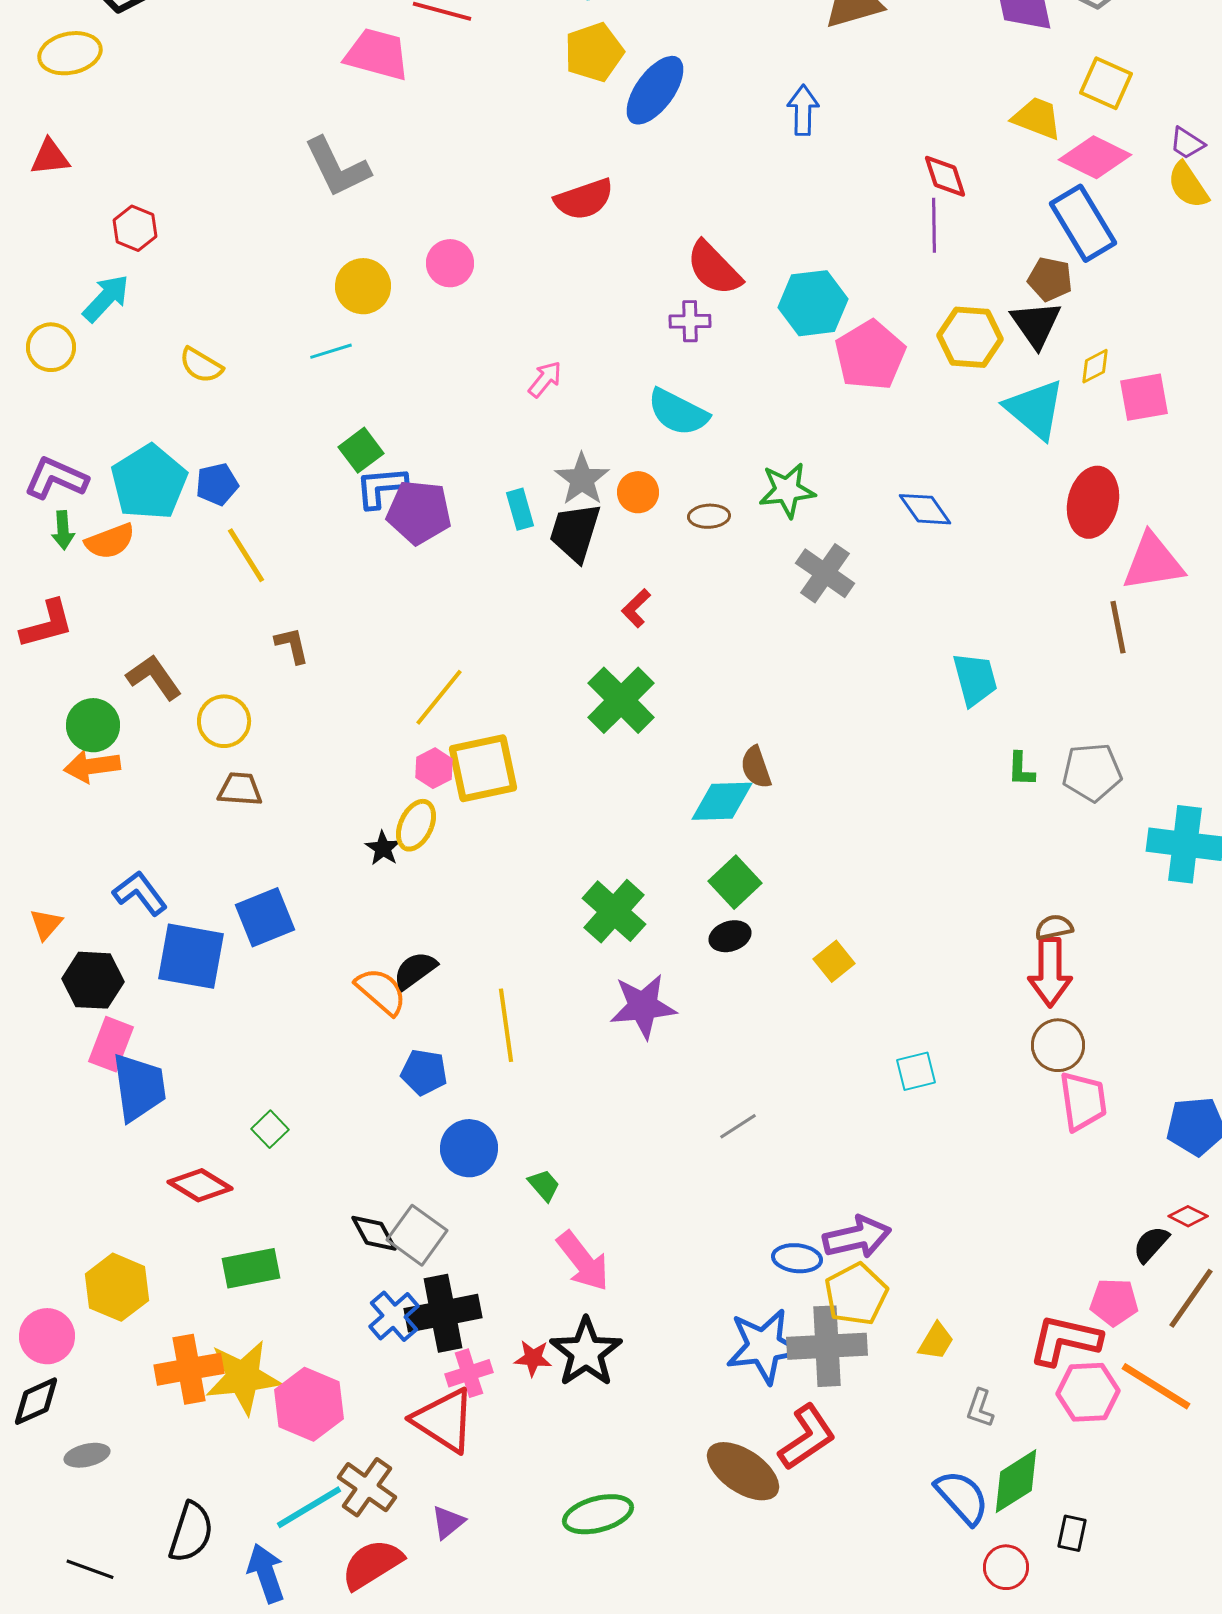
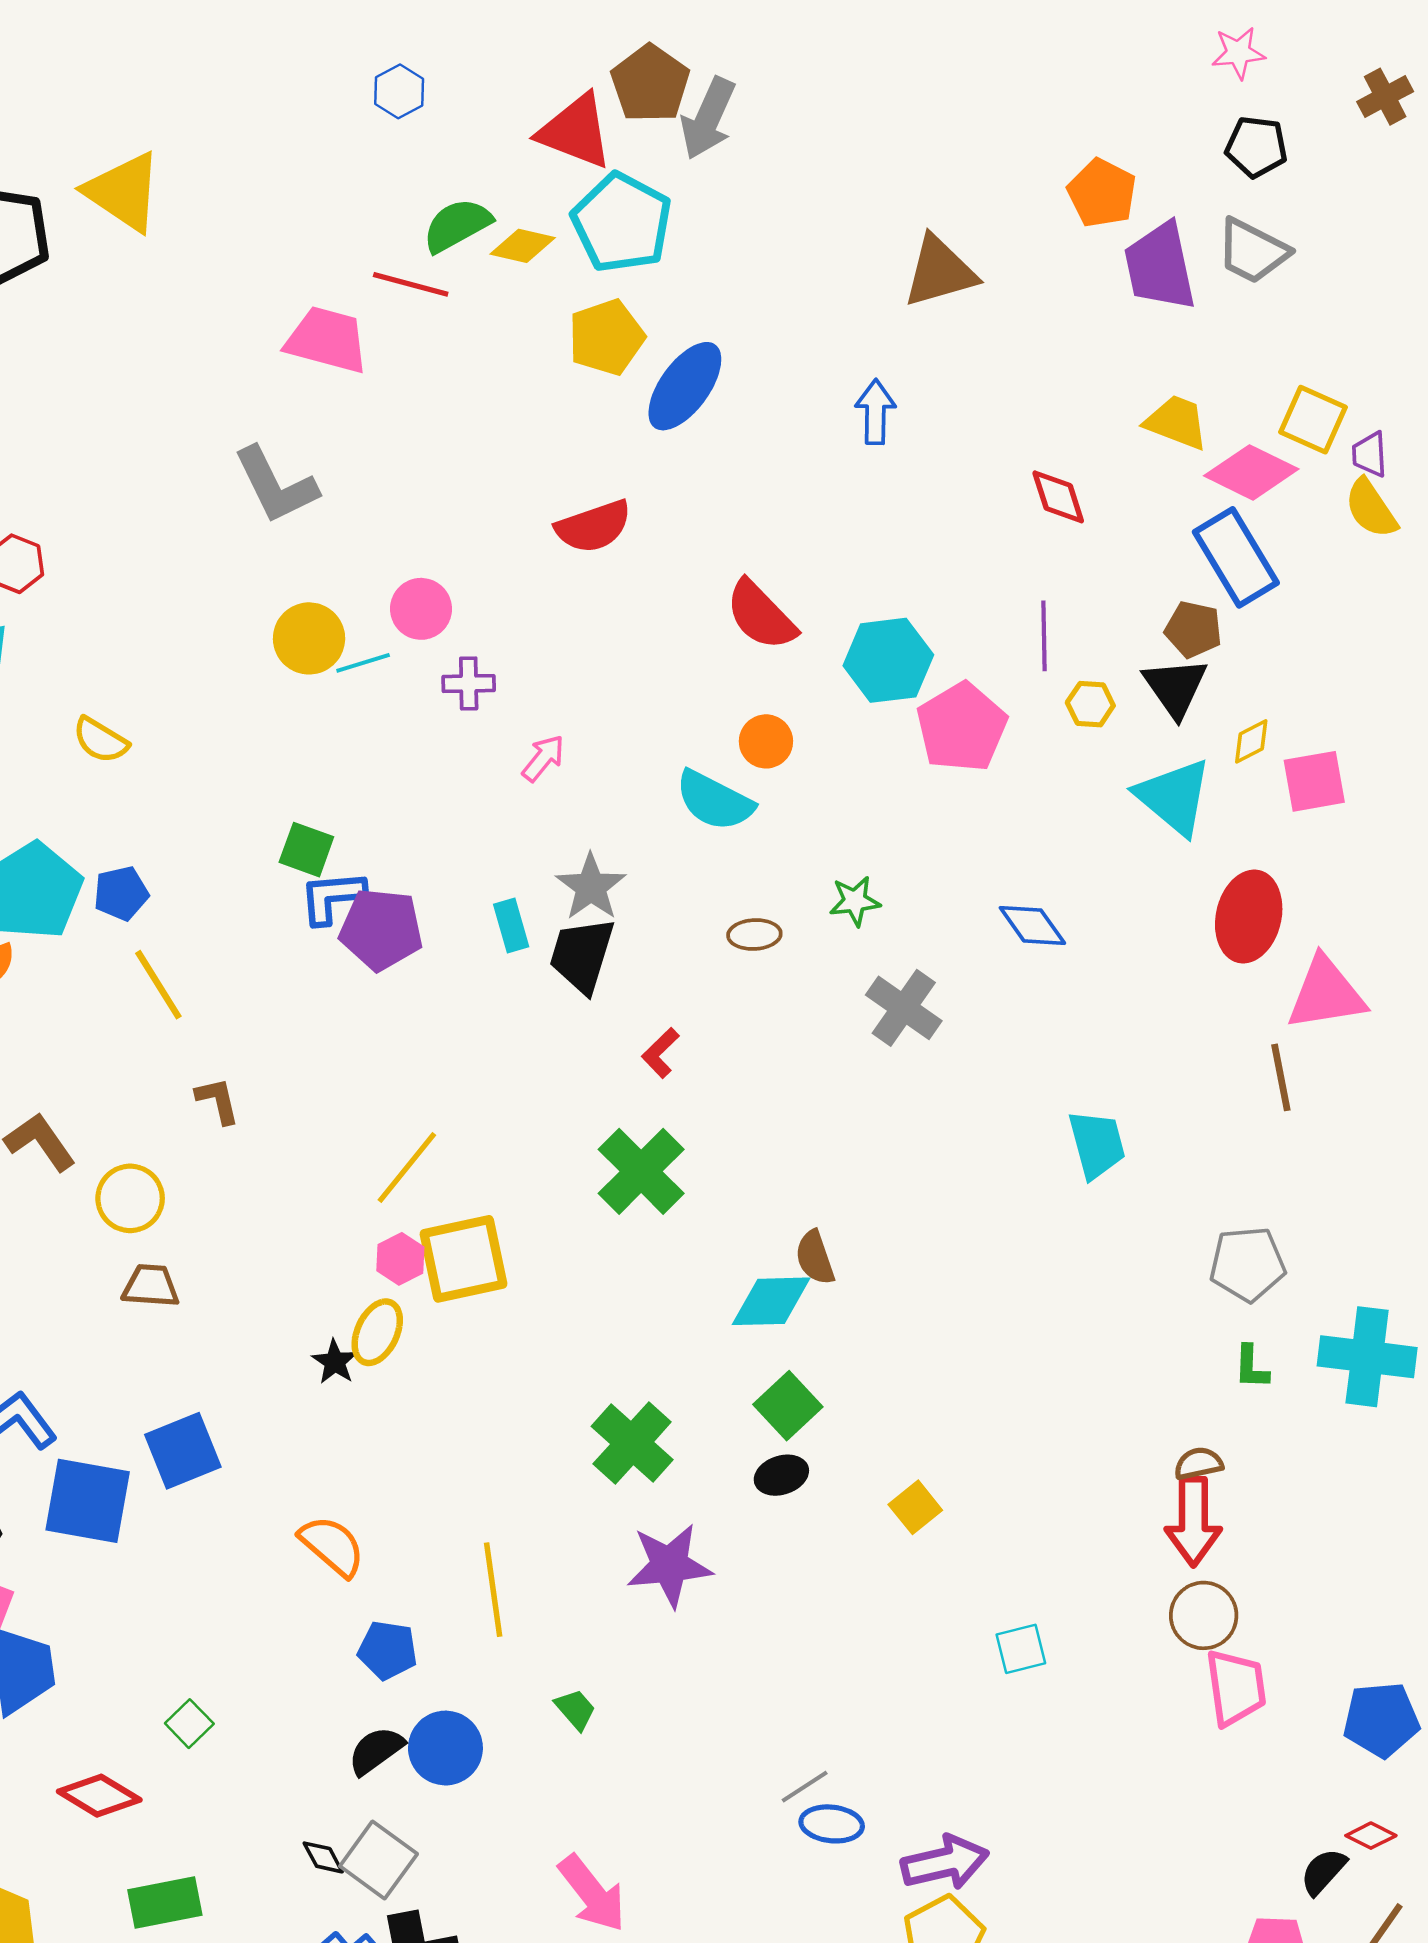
yellow square: (1106, 83) -> (1313, 420), moved
purple trapezoid: (1187, 143) -> (1370, 454), turned 54
purple line: (934, 225) -> (1044, 636), moved
purple cross: (690, 321) -> (469, 684), moved
yellow hexagon: (970, 337) -> (1090, 704), size x0.6
cyan line: (331, 351) -> (363, 663), moved
green square: (361, 450) -> (306, 850), turned -33
green star: (787, 490) -> (855, 901), size x0.7
orange circle: (638, 492) -> (766, 741), moved
green L-shape: (1021, 769) -> (1251, 1367), moved
black semicircle: (415, 970) -> (376, 1751), moved
gray line: (738, 1126) -> (805, 1787), moved
green trapezoid: (544, 1185) -> (575, 1709), moved
black diamond: (374, 1233) -> (323, 1857), size x0.7
blue ellipse: (797, 1258) -> (832, 1824), moved

